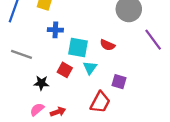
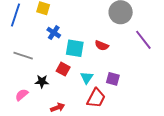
blue cross: (55, 30) -> (54, 33), turned 32
cyan triangle: (90, 68) -> (87, 78), moved
pink semicircle: (37, 109) -> (22, 95), moved

